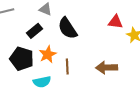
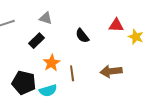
black semicircle: (67, 28) -> (82, 36), moved, size x0.7
black pentagon: (22, 59) -> (24, 83), moved

